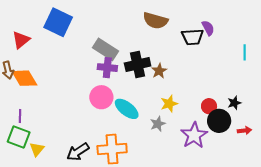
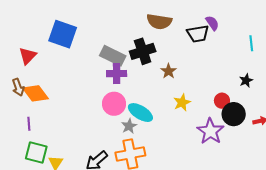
black cross: (138, 64) -> (143, 51), moved
black star: (234, 103) -> (246, 80), moved
purple line: (20, 116) -> (29, 124), moved
gray star: (158, 124) -> (129, 126), moved

